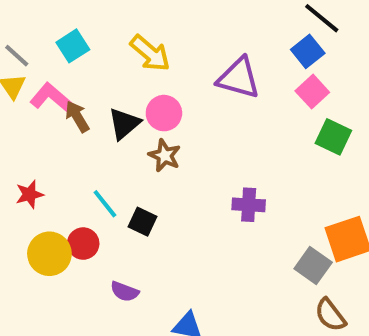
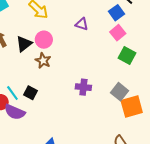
purple triangle: (239, 78) -> (82, 24), size x0.6
cyan line: (105, 204) -> (12, 93), moved
gray square: (313, 265) -> (119, 92), moved
purple semicircle: (125, 292) -> (15, 112), moved, size x1.5

